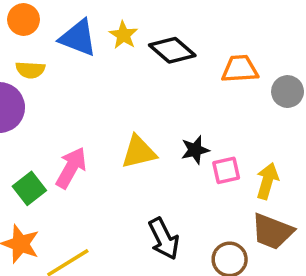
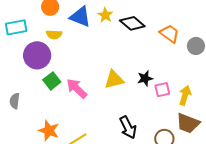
orange trapezoid: (240, 69) -> (170, 34), turned 40
pink arrow: (71, 168) -> (77, 88), turned -75
green square: (29, 188) -> (52, 81), moved

